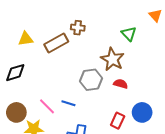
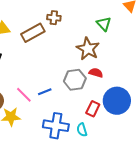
gray hexagon: (91, 80) -> (75, 80), moved
blue line: (68, 103) -> (45, 92), turned -40
blue circle: (142, 112) -> (117, 101), size x1.4

